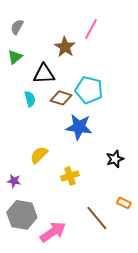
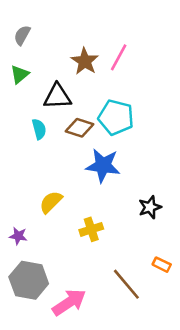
pink line: (91, 29) -> (119, 57), moved

